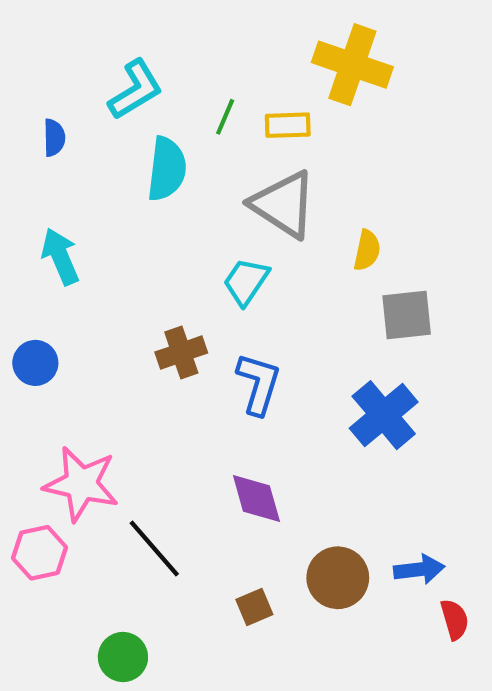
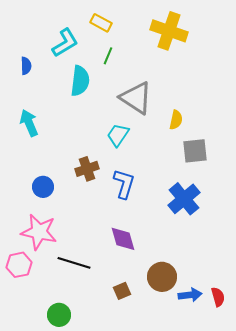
yellow rectangle: (288, 125) -> (101, 23), moved, turned 30
blue circle: (35, 363) -> (43, 187), moved
black line: (154, 549) -> (74, 263), turned -32
blue arrow: (419, 569) -> (190, 295), moved

